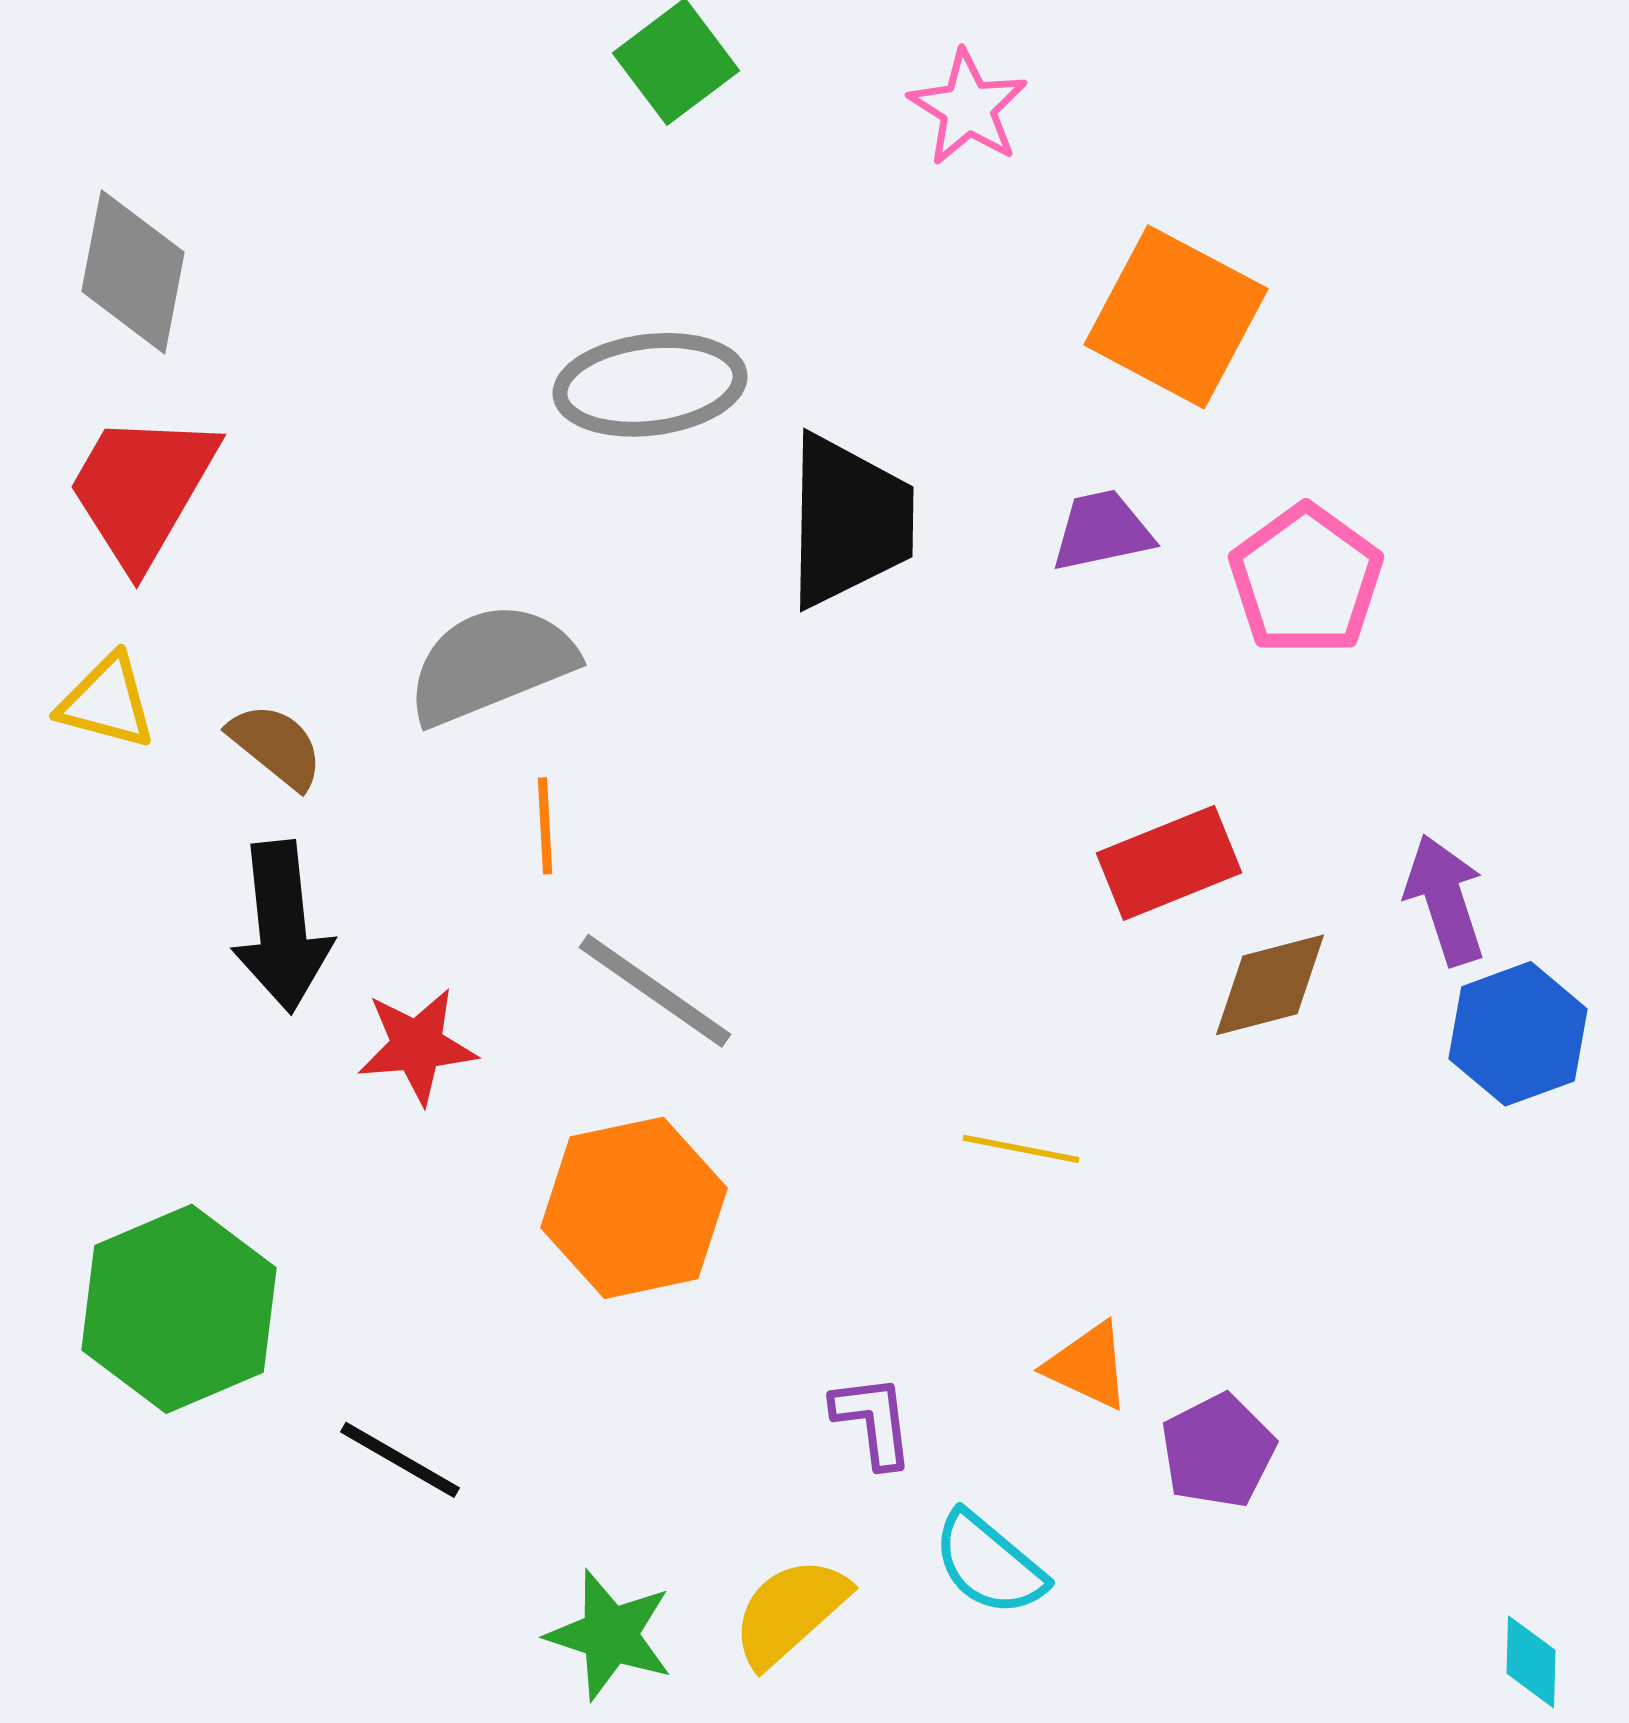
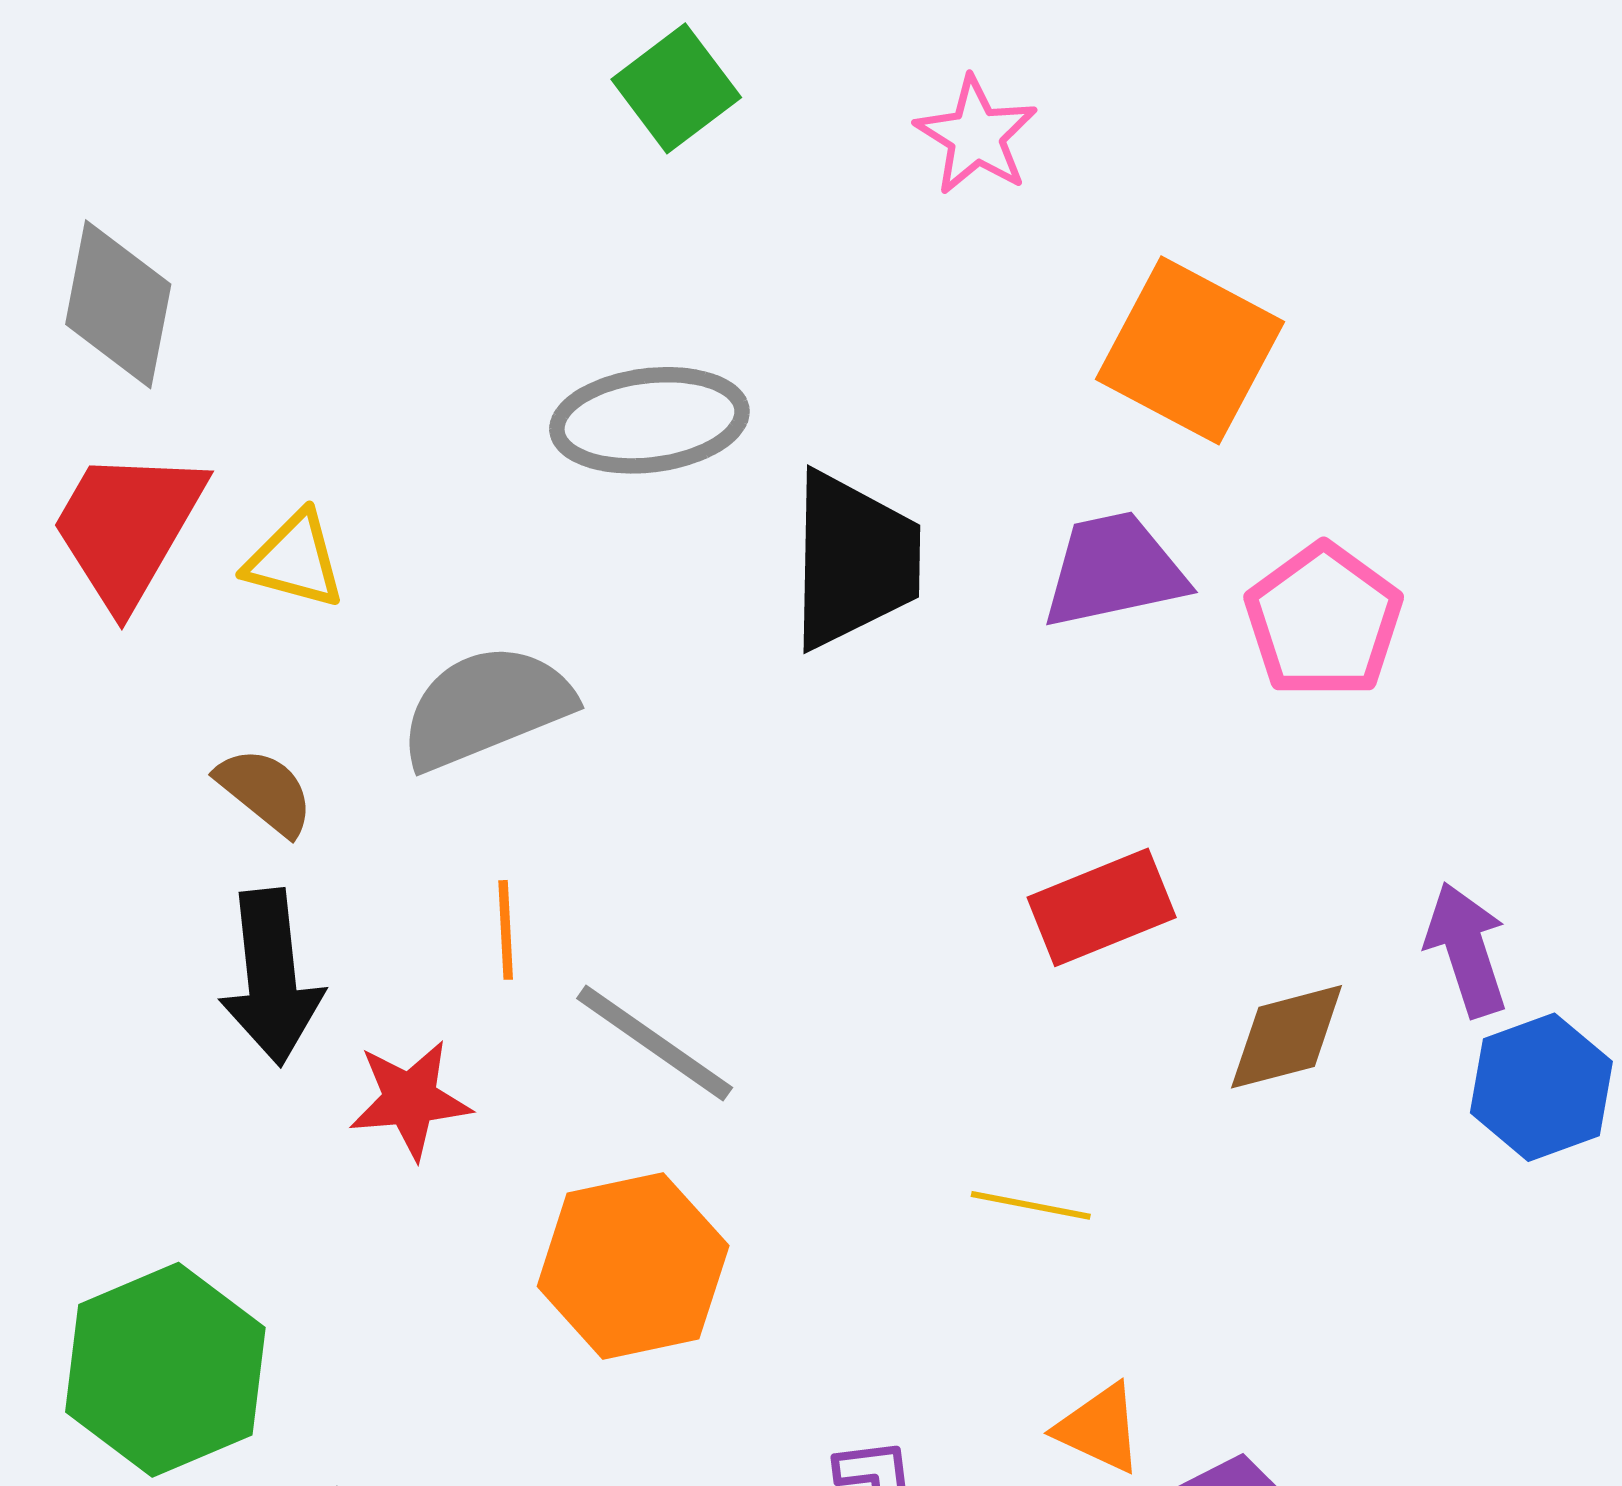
purple trapezoid: (1102, 531) -> (1114, 570), size x1.4
yellow triangle: (107, 702) -> (295, 560), moved
orange line: (545, 826) -> (506, 930), moved
red rectangle: (1169, 863) -> (1102, 907), moved

